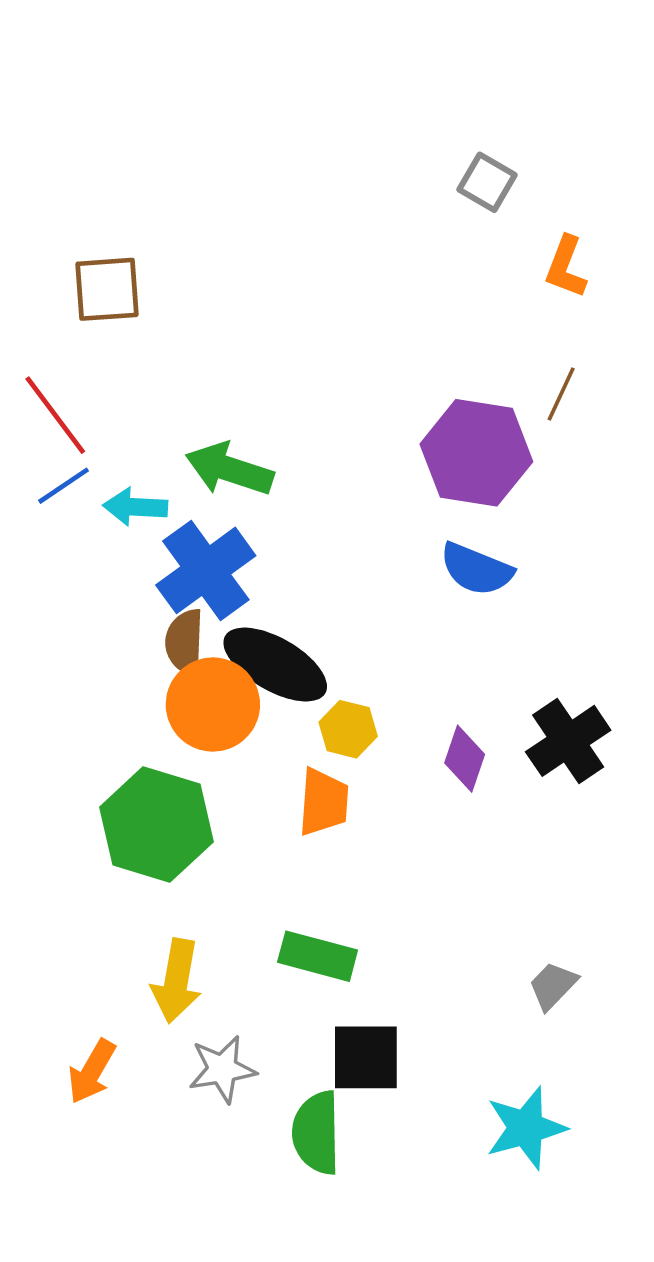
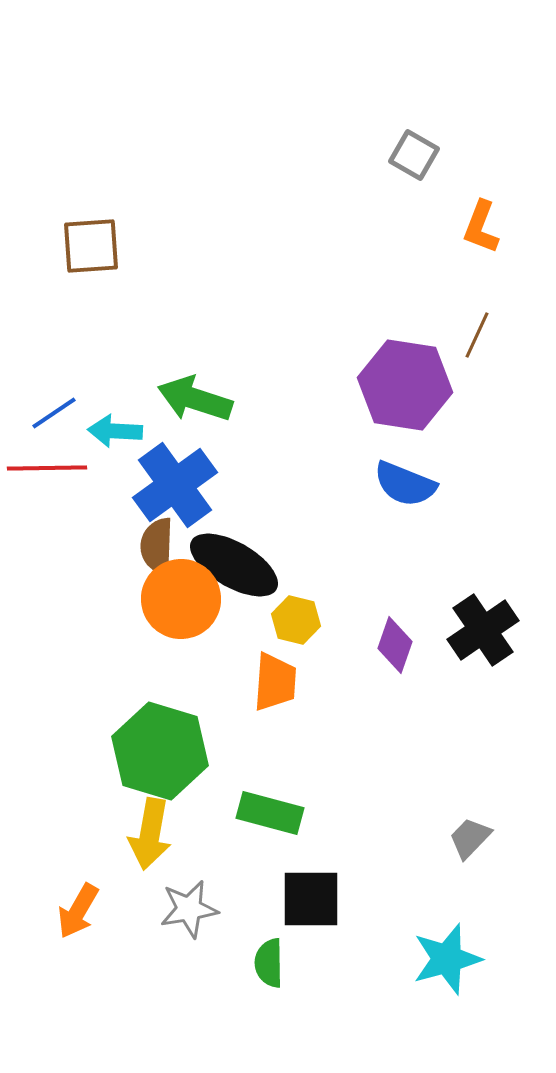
red line: (55, 415) -> (47, 468), moved, turned -54
green hexagon: (156, 825) -> (160, 751), moved
green semicircle: (316, 1133) -> (269, 963), size x0.7

